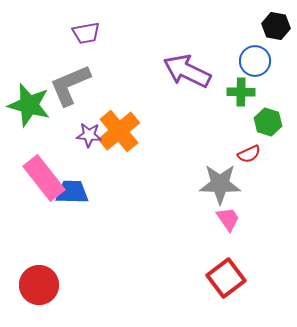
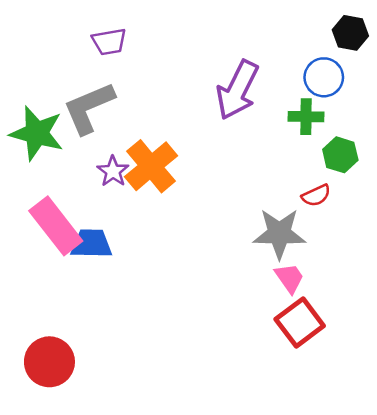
purple arrow: (187, 71) -> (237, 90), turned -90
purple star: (89, 135) -> (113, 171), turned 30
red square: (226, 278) -> (300, 322), moved

